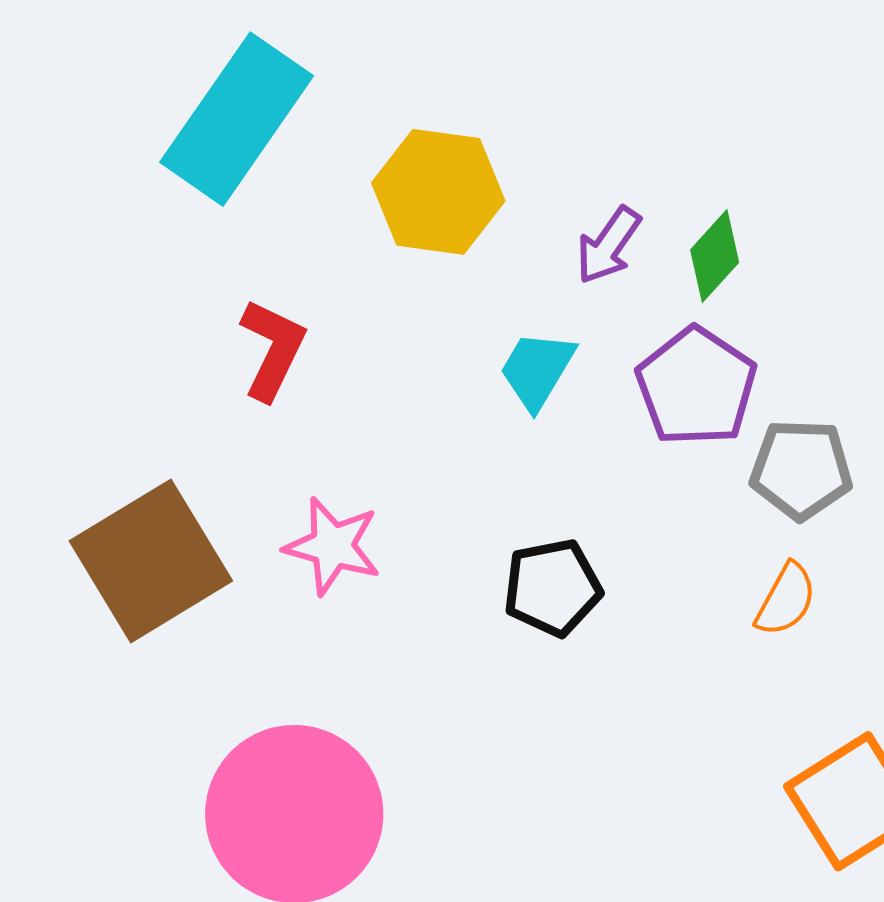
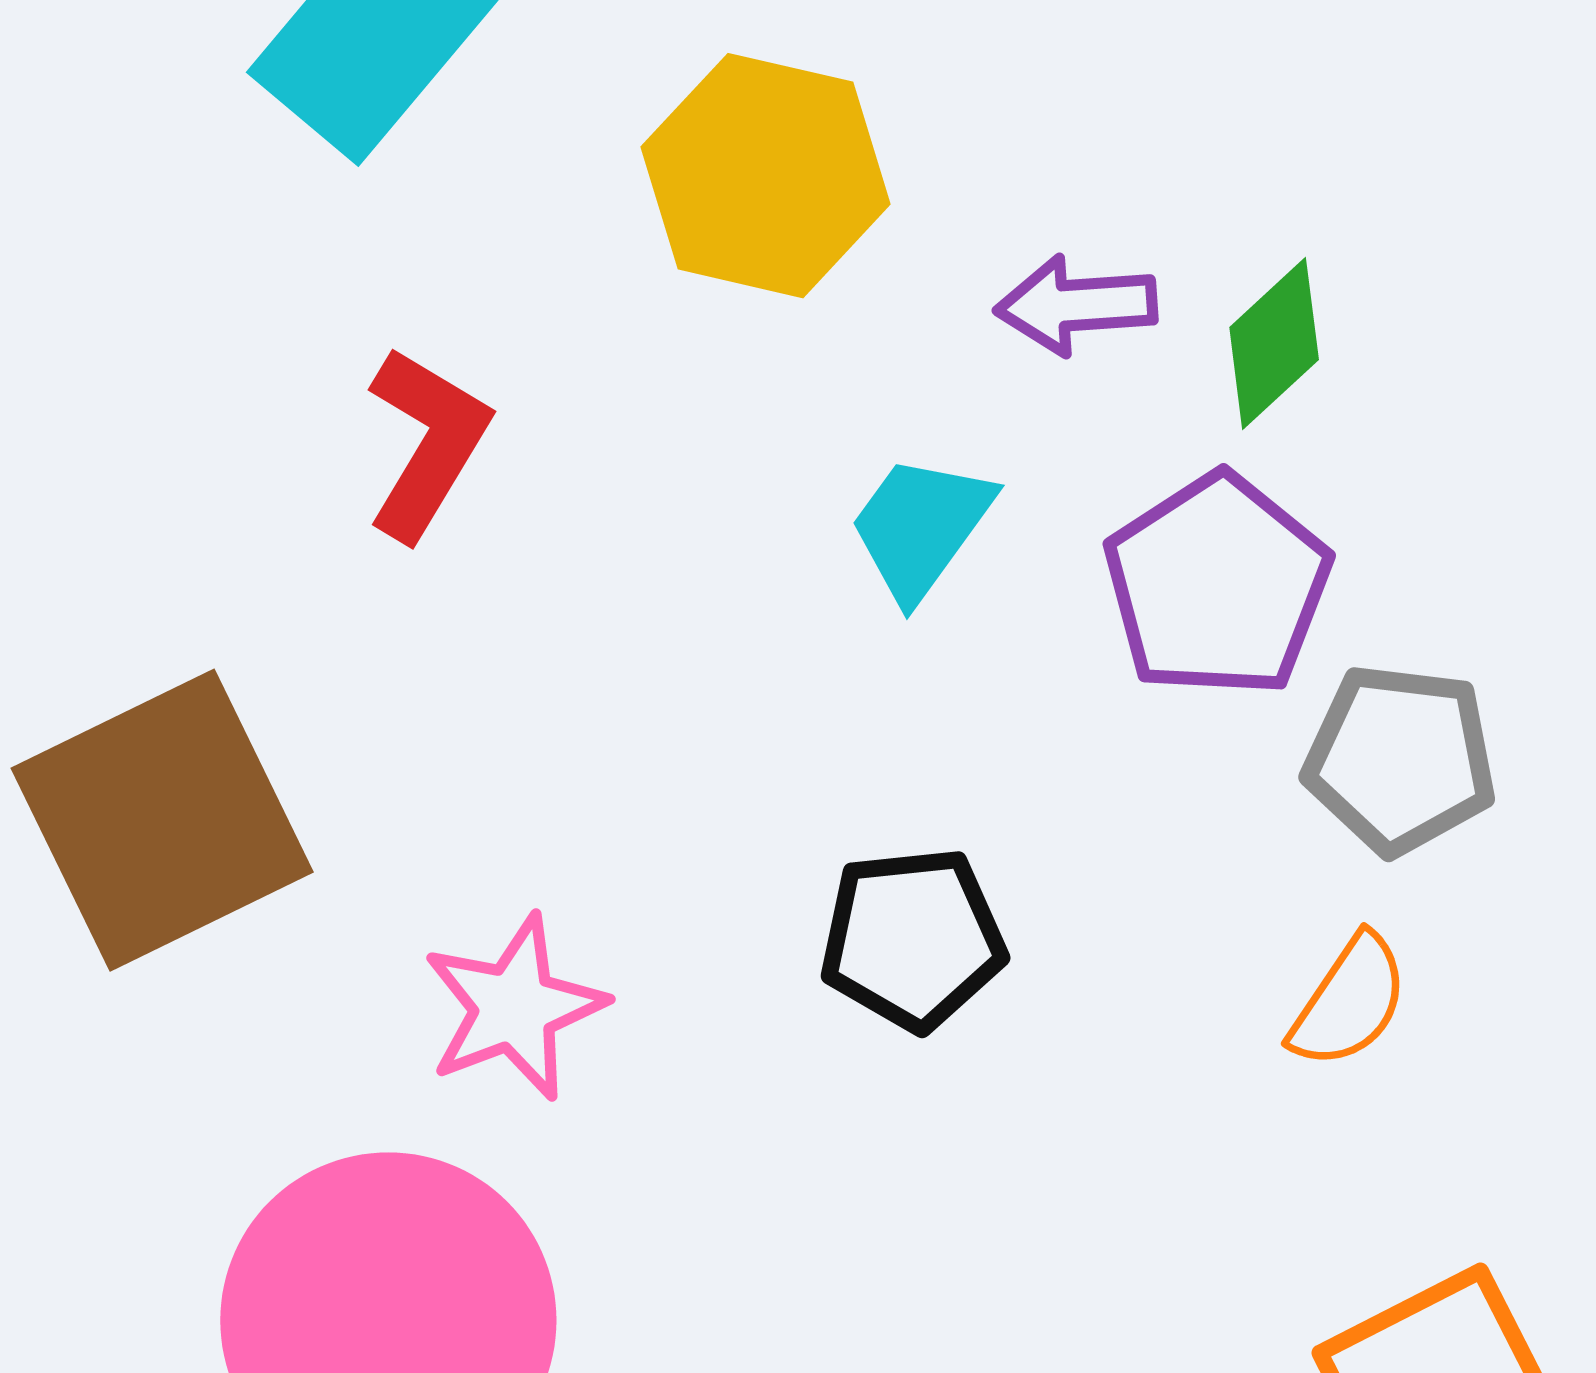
purple arrow: (608, 245) -> (1076, 305), turned 46
pink star: (333, 546) -> (514, 1008), moved, turned 30

